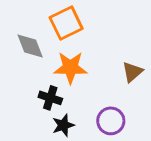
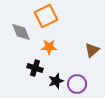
orange star: (70, 68) -> (49, 47), size x0.7
black star: (63, 125) -> (56, 81), moved

